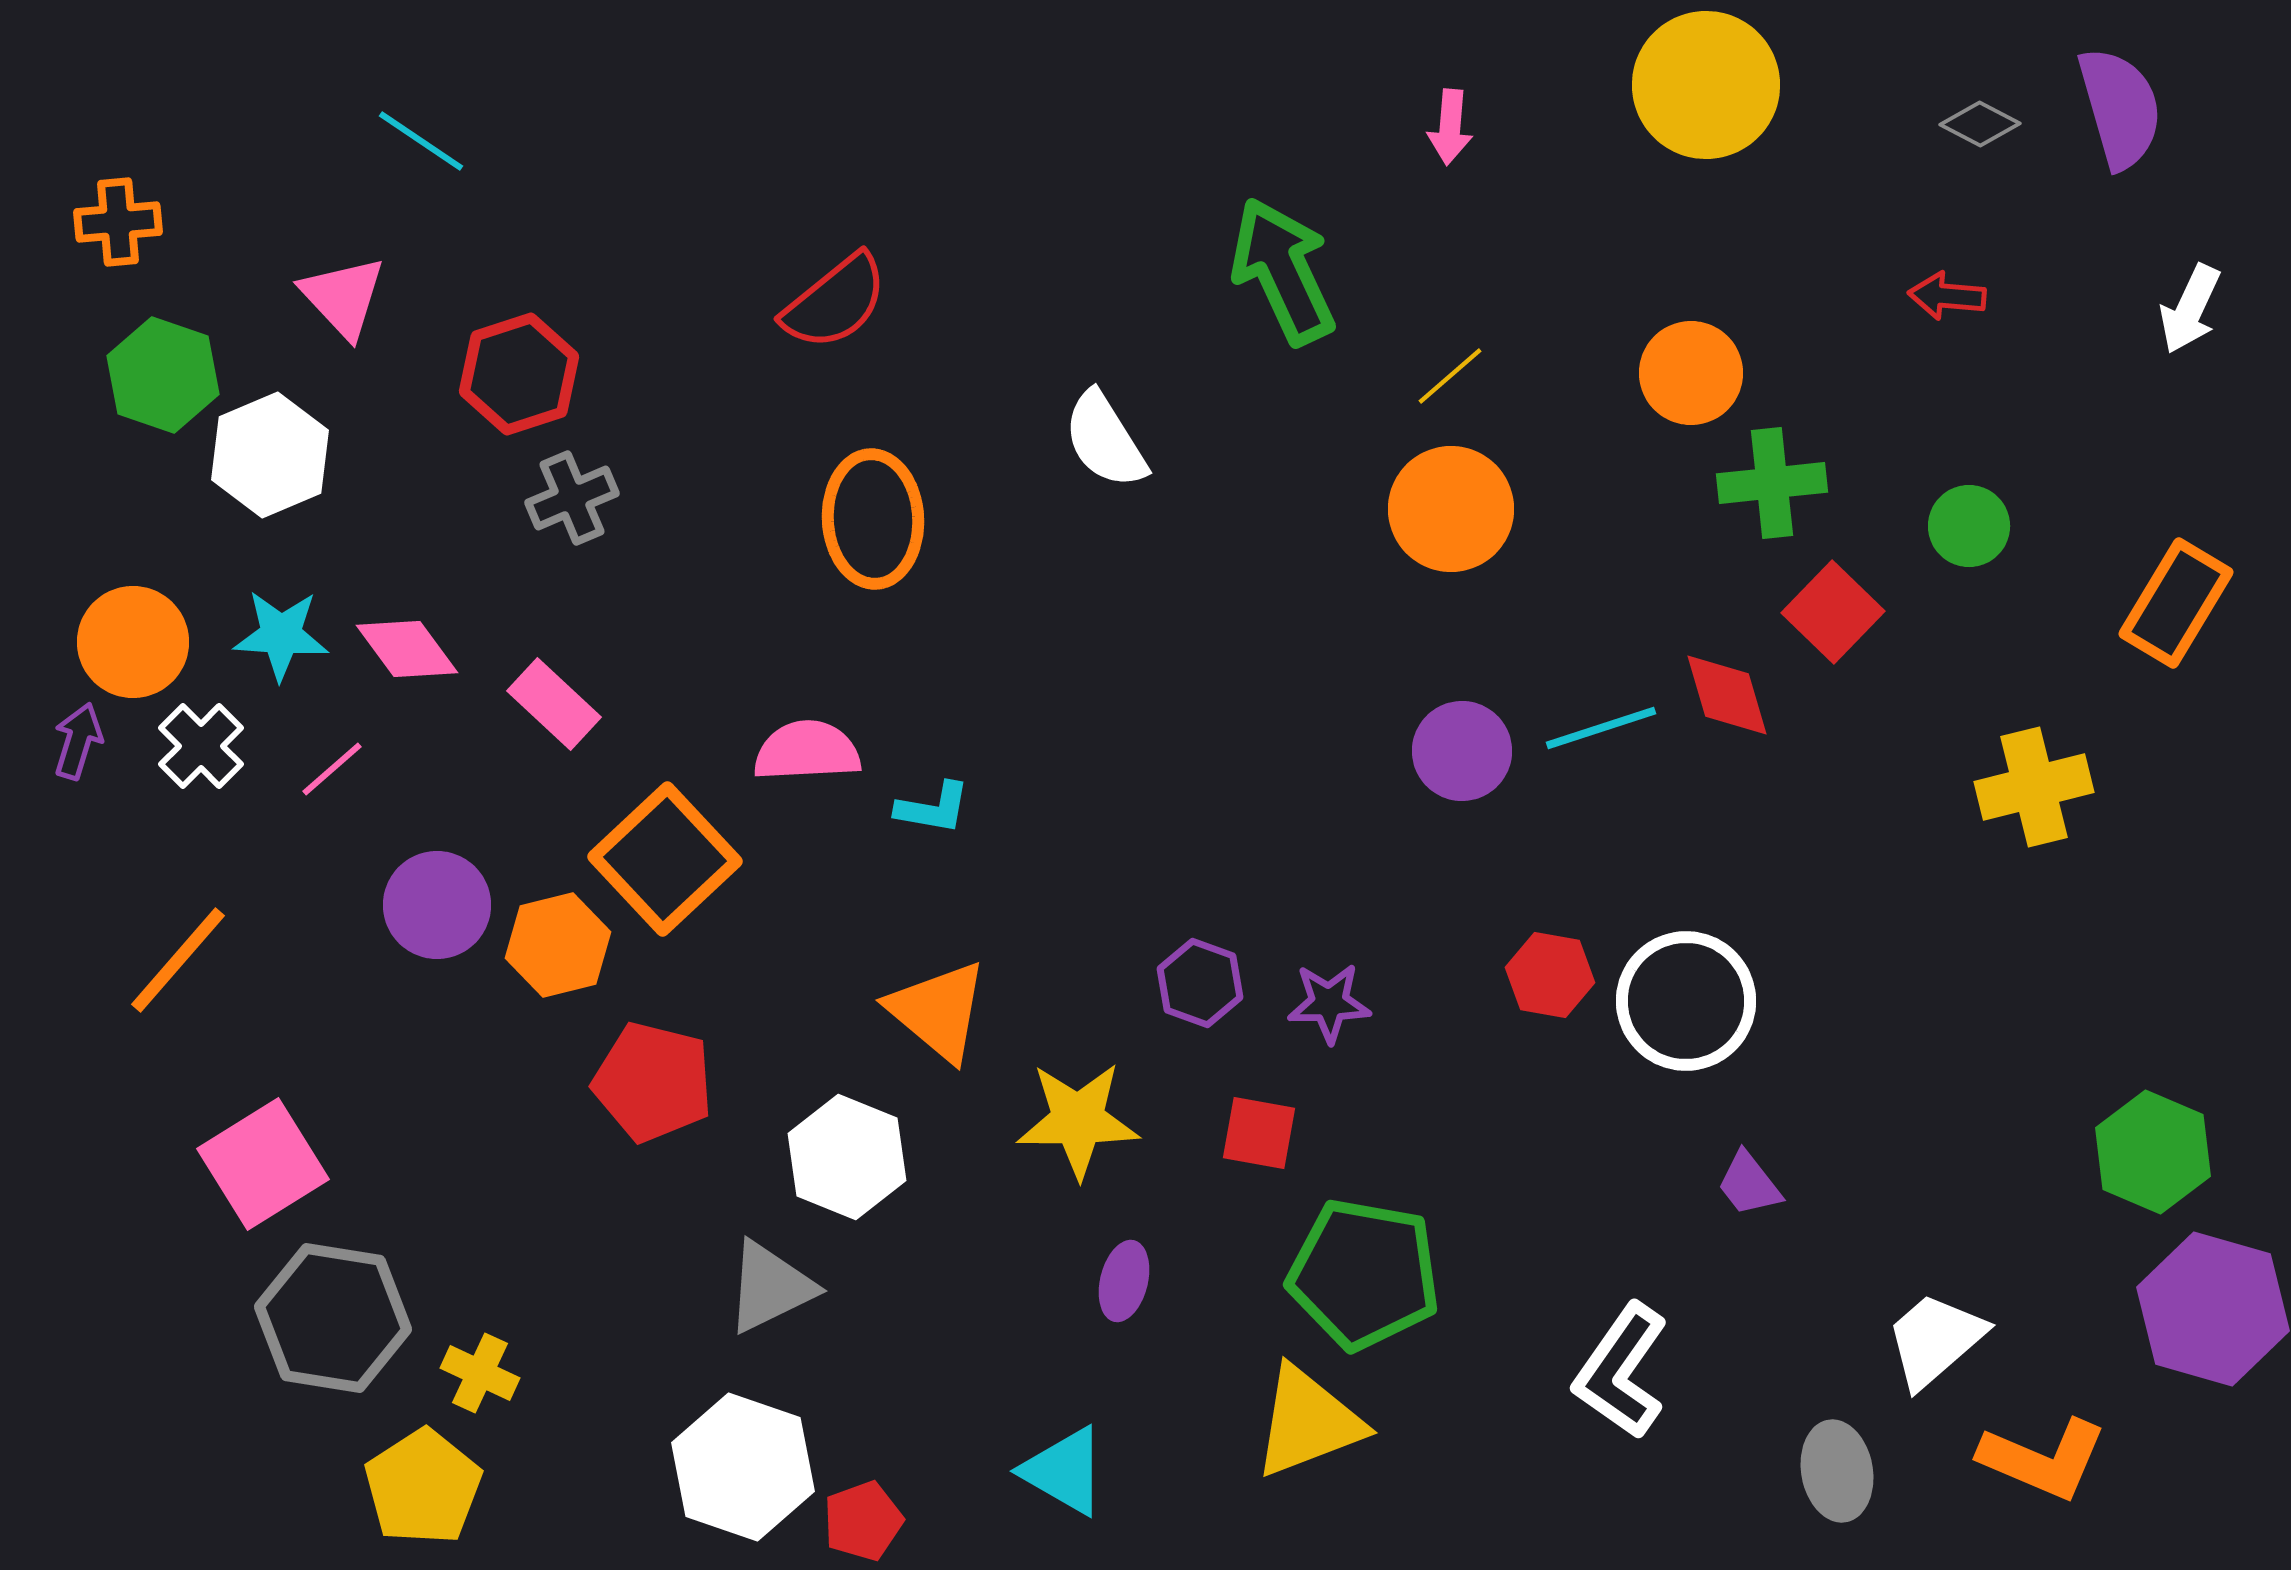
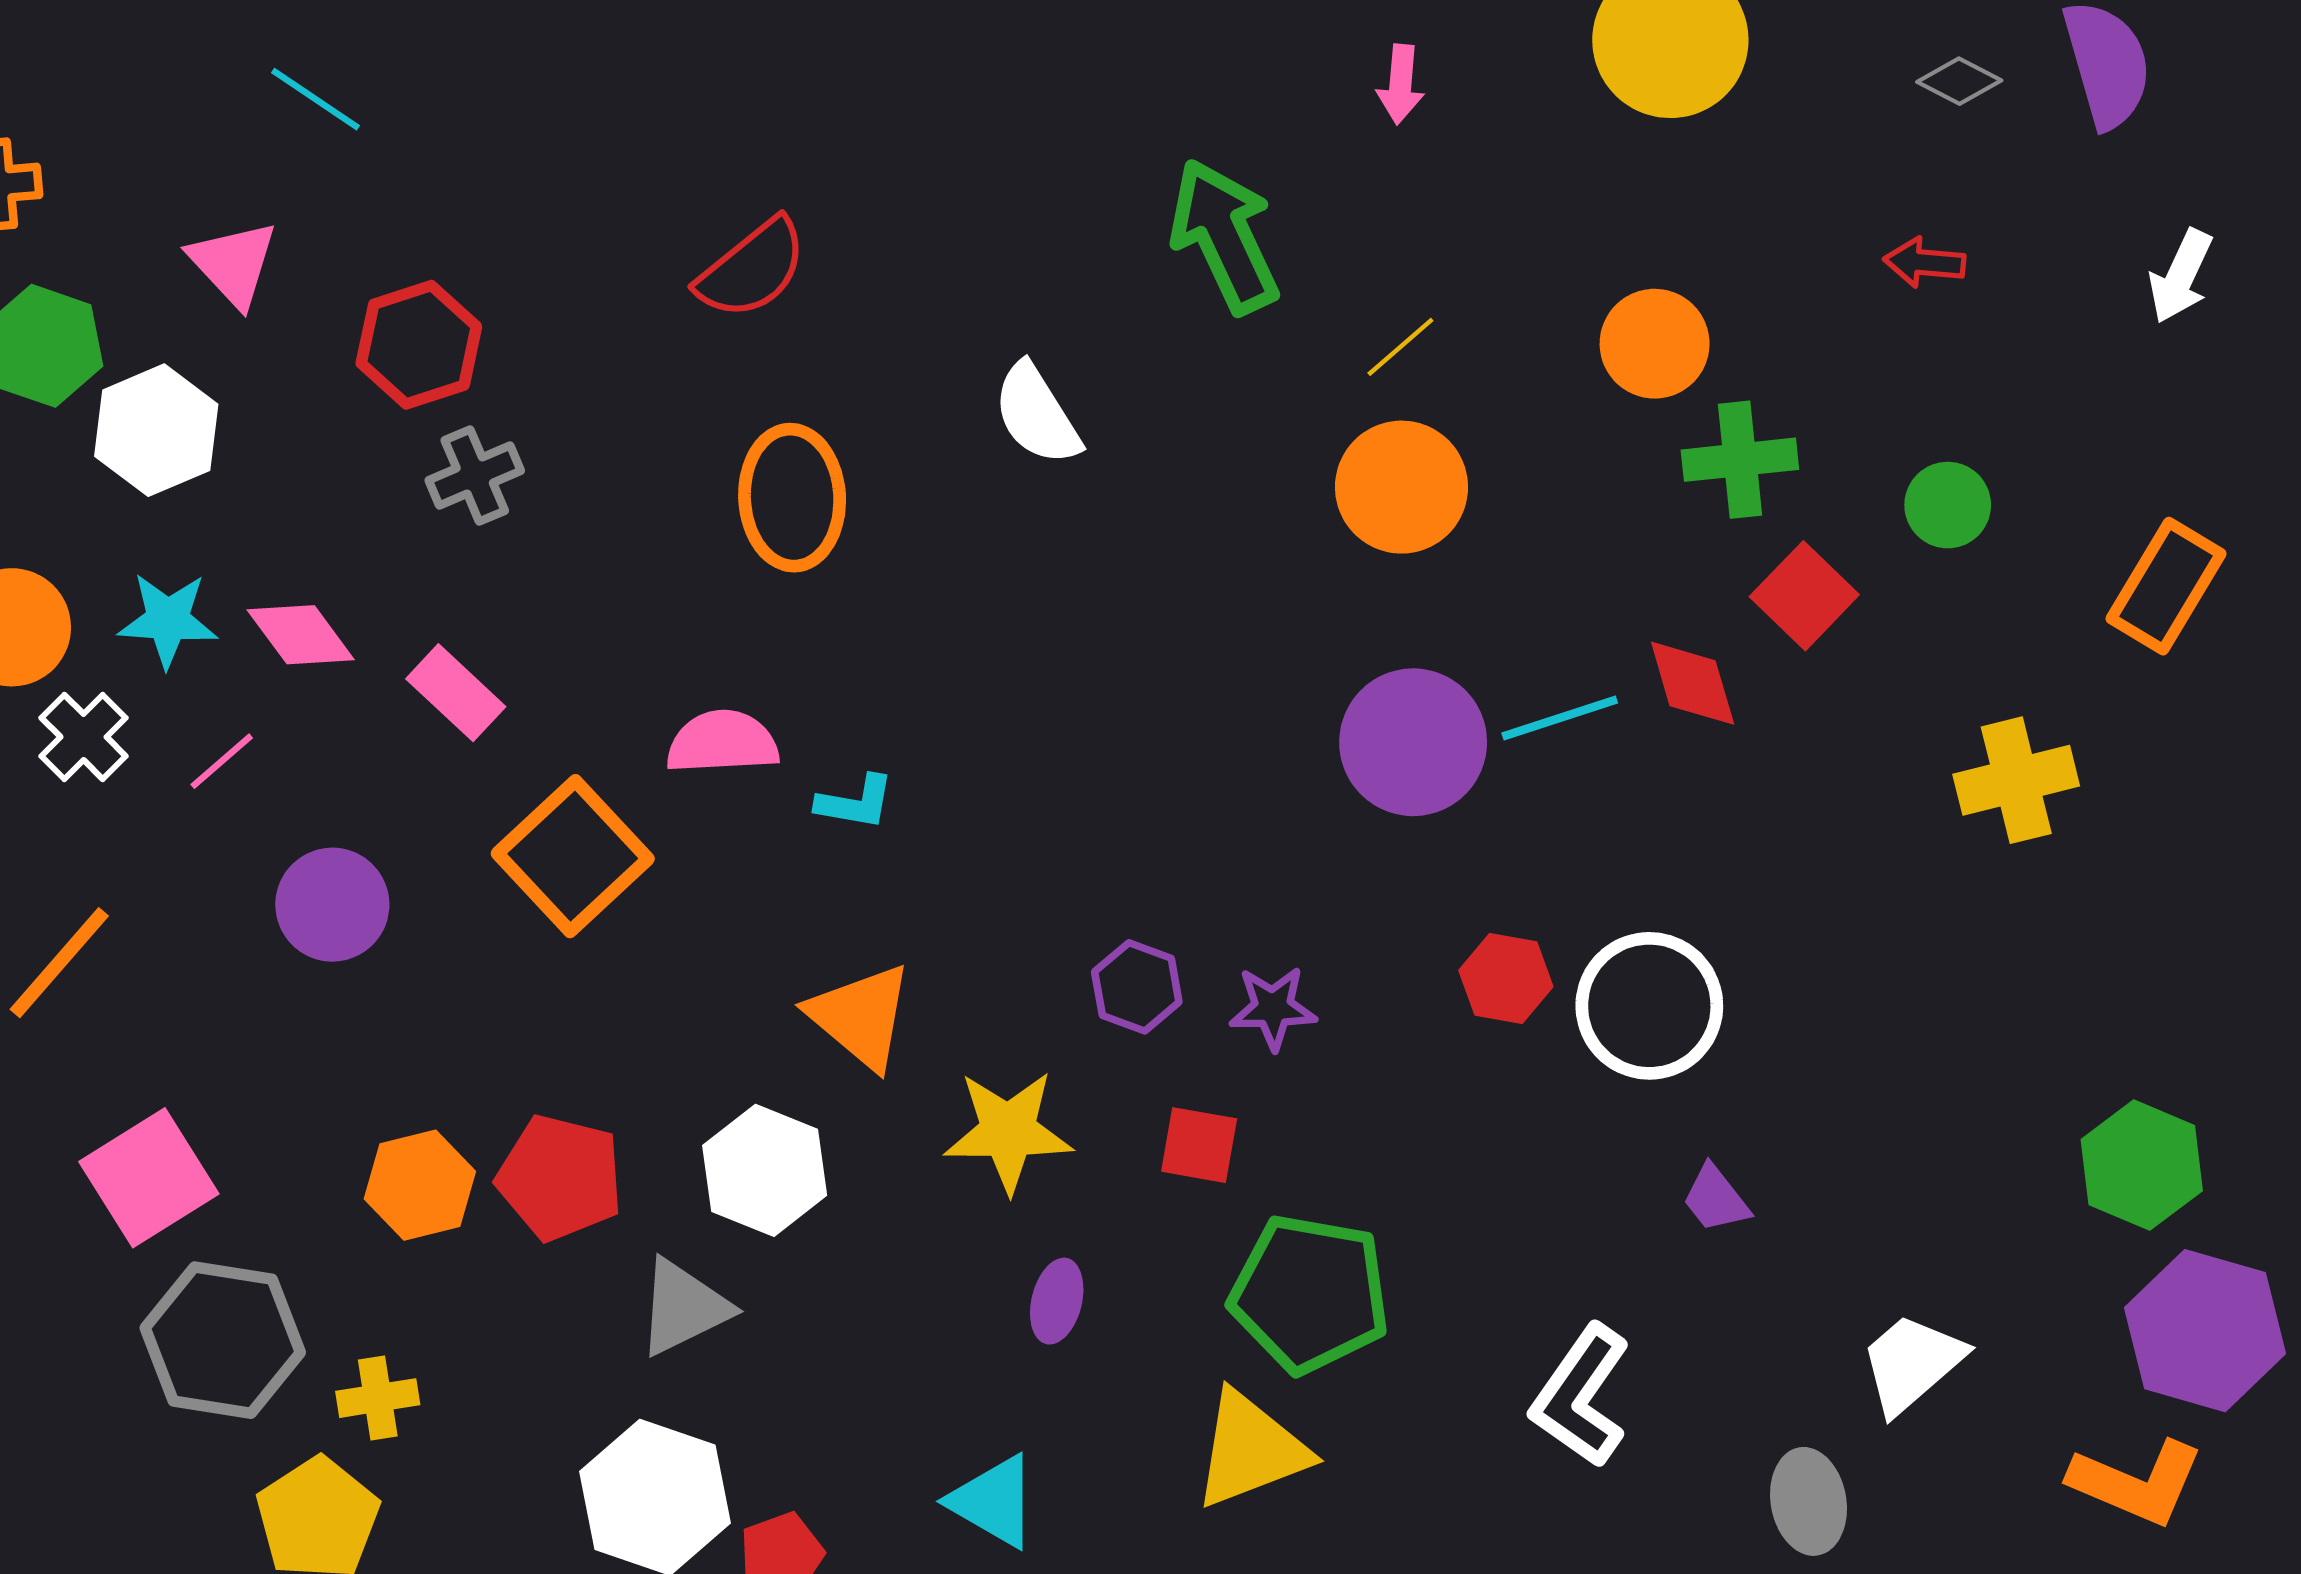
purple circle: (1462, 751) -> (1413, 742), size x1.4
orange hexagon: (558, 945) -> (420, 1185), moved
red pentagon: (653, 1082) -> (560, 1178), moved
yellow cross: (480, 1373) -> (378, 1398), turned -34
orange L-shape: (2043, 1459) -> (2136, 1482), moved

